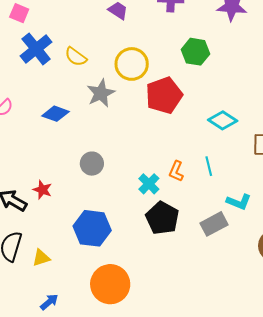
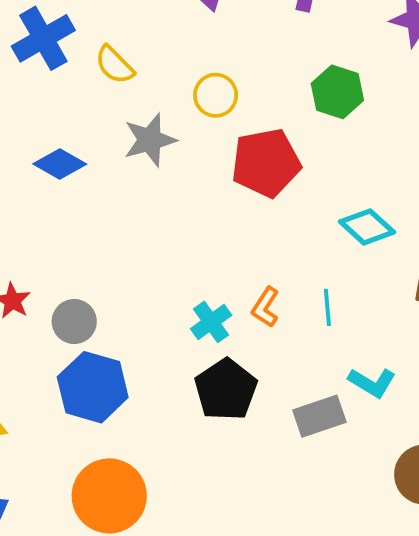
yellow circle: (132, 64) -> (216, 95), size x0.7
gray circle: (92, 164) -> (74, 321), moved

